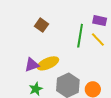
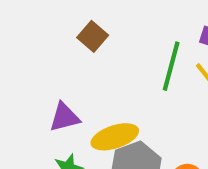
yellow ellipse: (48, 63) -> (115, 137), moved

